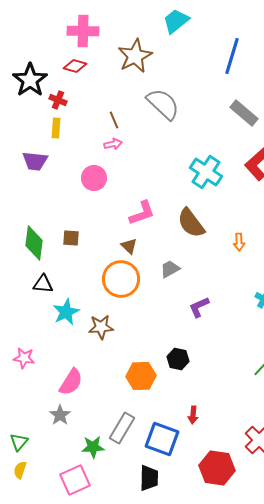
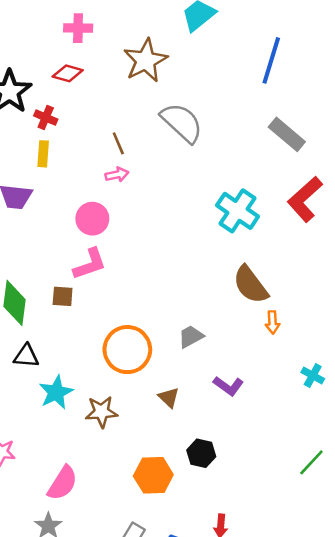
pink cross: (83, 31) -> (78, 28), size x0.7
pink L-shape: (142, 213) -> (90, 264), moved
brown semicircle: (191, 223) -> (250, 285), moved
orange arrow: (239, 242) -> (273, 322), moved
brown triangle: (129, 246) -> (169, 398), moved
purple L-shape: (199, 307) -> (228, 386), turned -120

